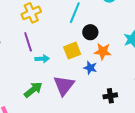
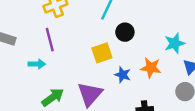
orange star: (103, 51) -> (151, 68), moved
cyan arrow: (42, 59) -> (37, 64), moved

